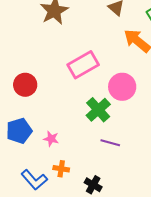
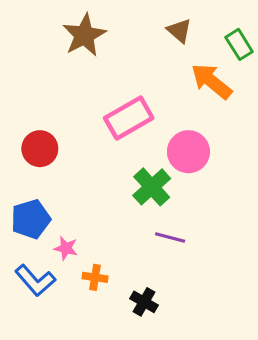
pink star: (51, 139) -> (66, 248), moved
blue L-shape: (34, 180) -> (35, 280), moved

